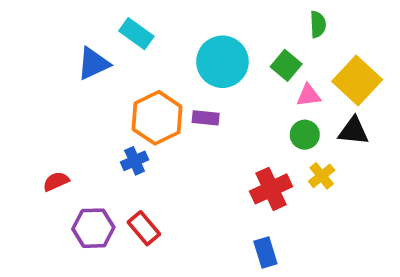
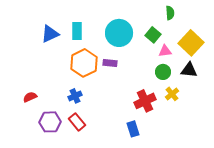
cyan rectangle: (136, 34) -> (77, 31), moved, turned 54
blue cross: (135, 161) -> (75, 96), moved
blue rectangle: (265, 253) -> (133, 129), moved

